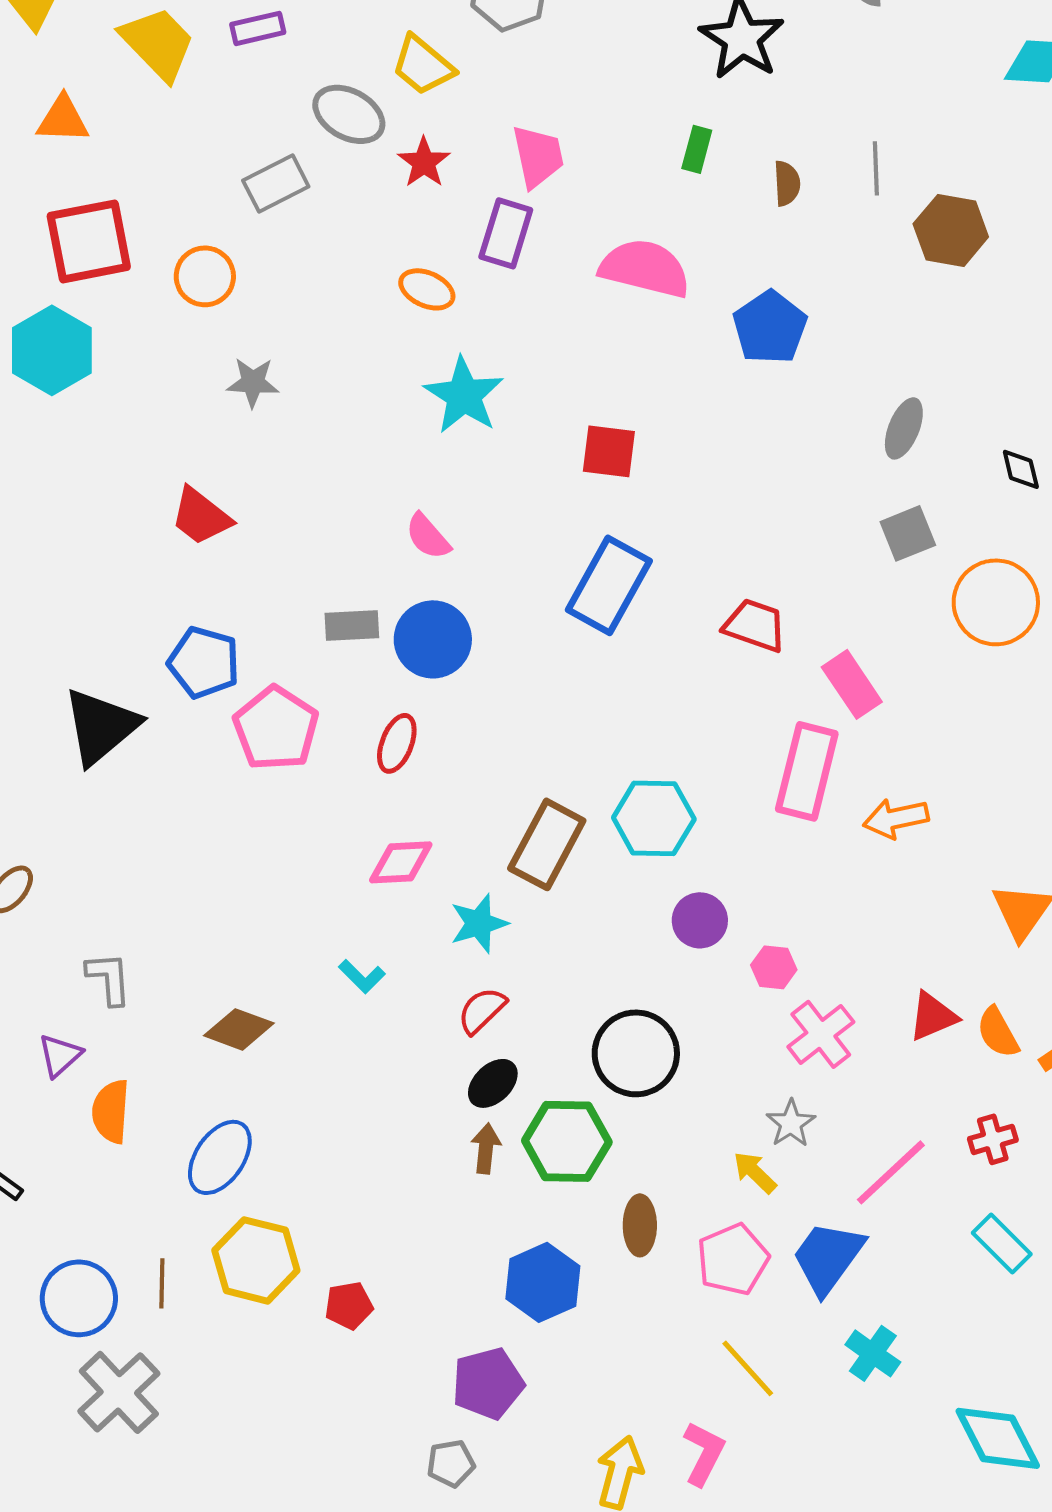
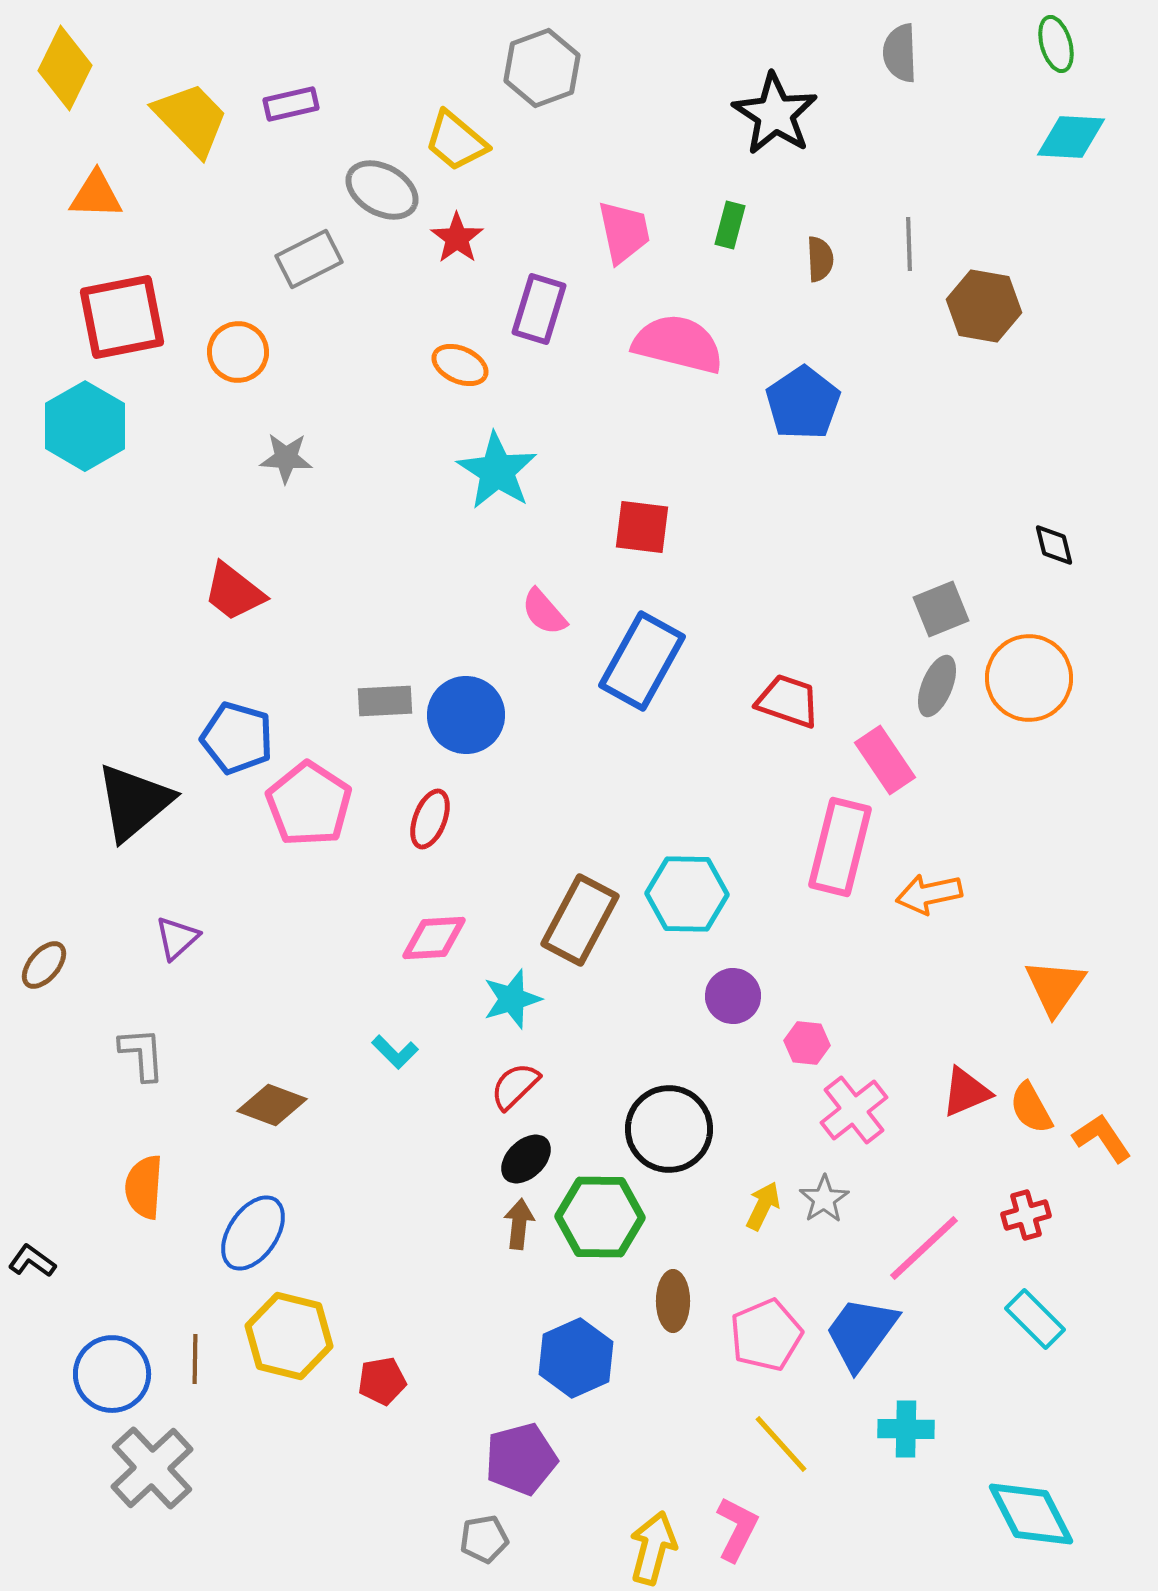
pink trapezoid: (538, 156) -> (624, 232), moved
gray ellipse: (904, 428) -> (937, 686), moved
pink semicircle: (428, 536) -> (544, 612), moved
purple triangle: (60, 1055) -> (177, 938), moved
yellow arrow: (755, 1172) -> (763, 1206), moved, turned 72
cyan cross: (873, 1353) -> (906, 1429), turned -34

